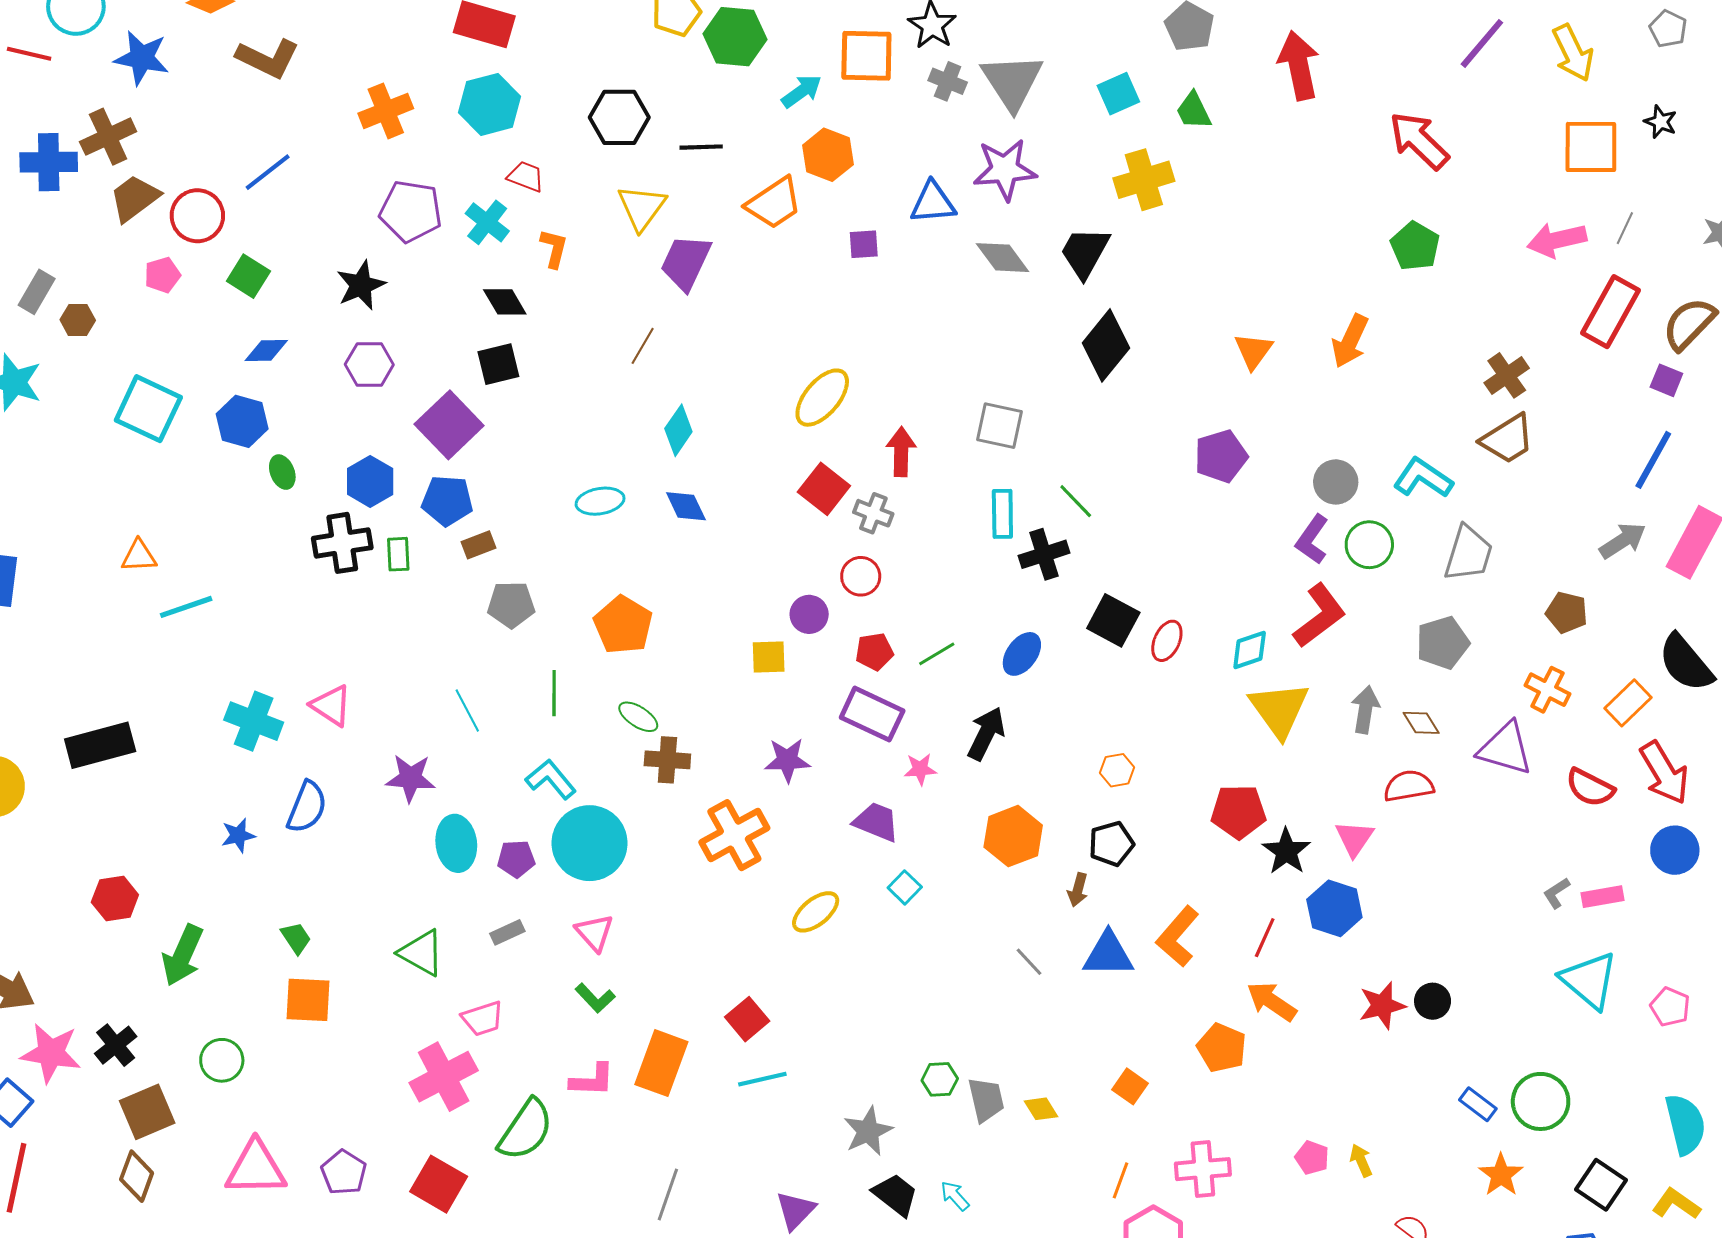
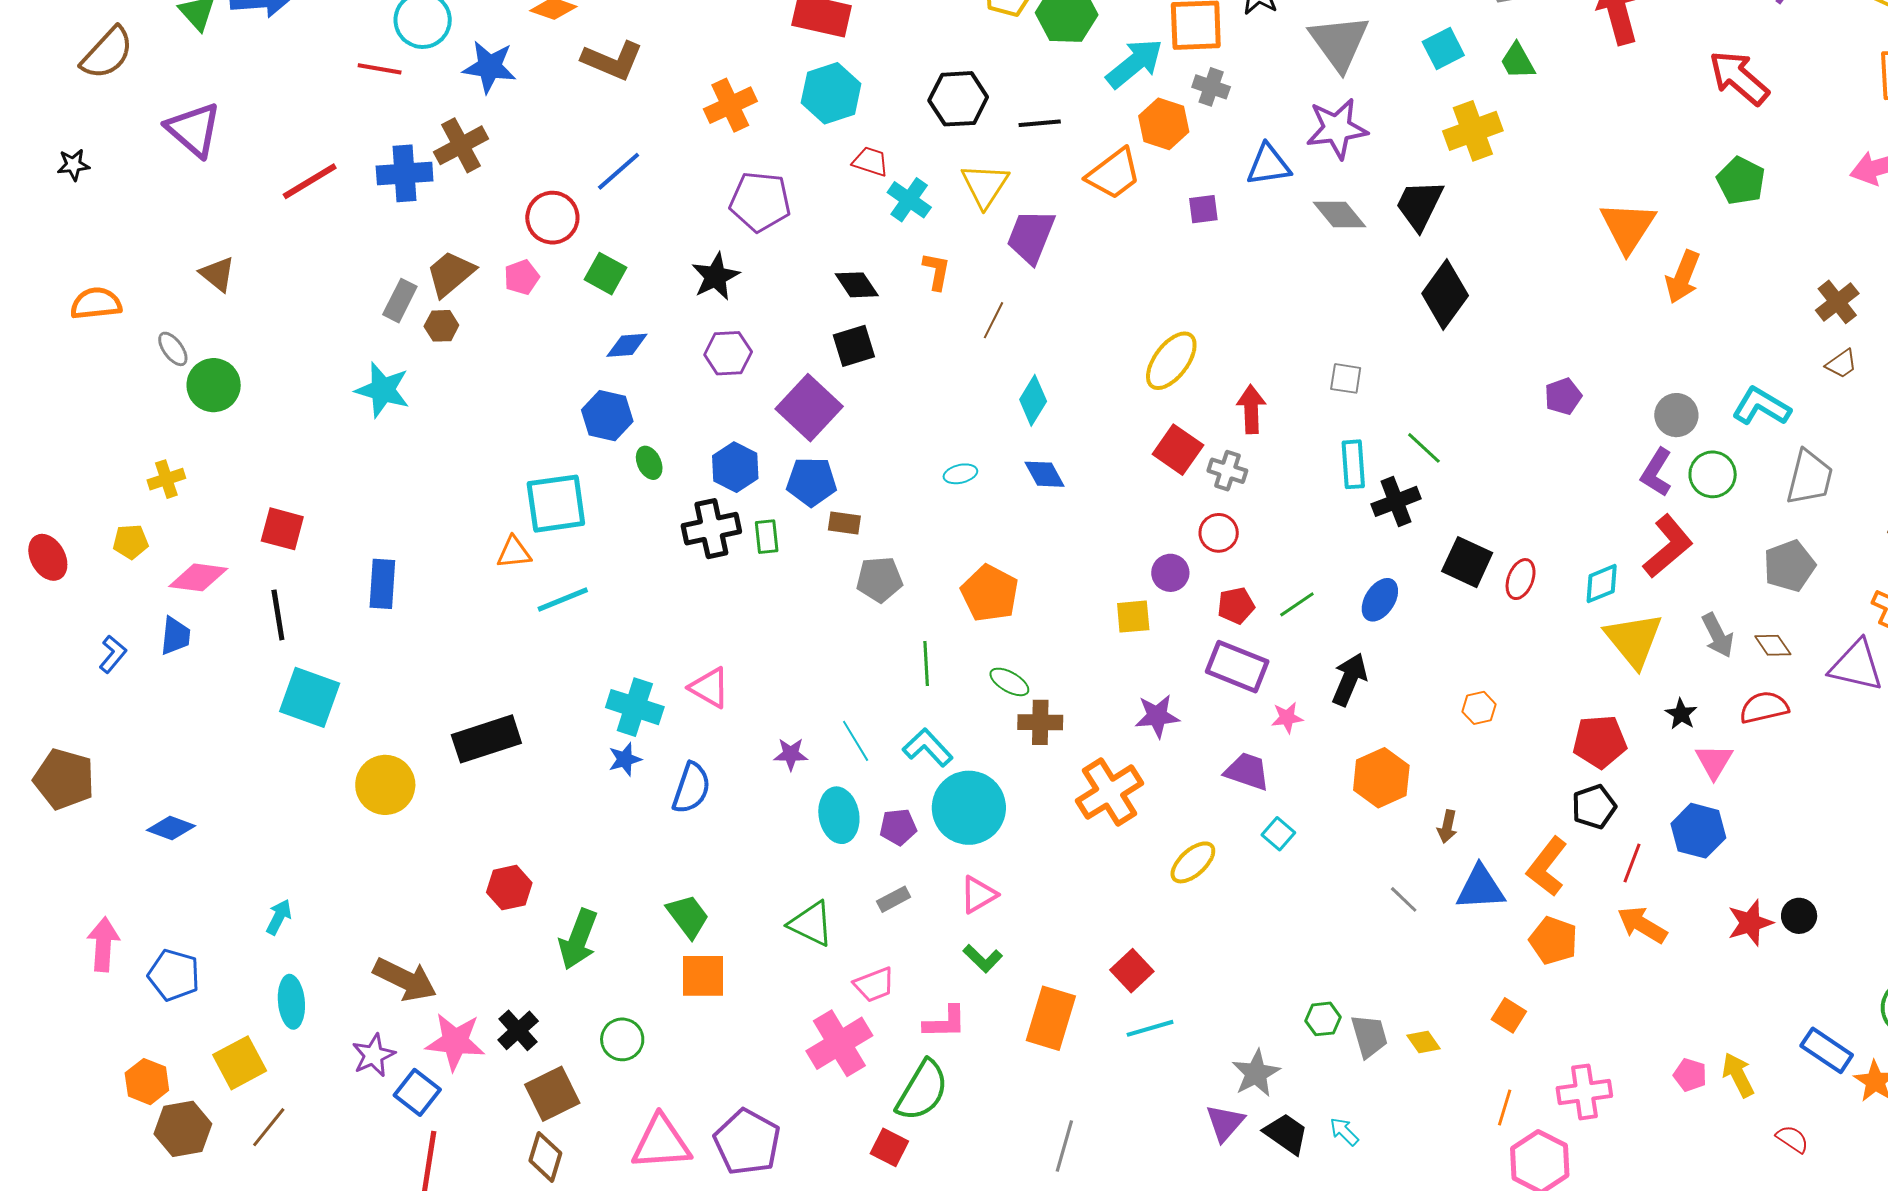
gray cross: (948, 81) -> (1211, 87), moved
cyan arrow: (802, 91) -> (1135, 63), size x1.5
brown trapezoid: (134, 198) -> (450, 274), moved
cyan cross: (487, 222) -> (909, 200), moved
orange L-shape: (554, 248) -> (937, 271), moved
orange triangle: (1253, 351) -> (1628, 227), moved, size x1.5
cyan square: (148, 409) -> (556, 504), moved, turned -30
gray square: (1000, 426) -> (1346, 378), size x0.7
brown trapezoid: (1507, 439) -> (1841, 364), size x0.6
purple pentagon: (1221, 456) -> (1563, 396), size x0.7
cyan ellipse: (600, 501) -> (960, 474), size x0.7
brown rectangle: (478, 545) -> (844, 523), turned 32
gray arrow: (1365, 710) -> (1718, 635), turned 147
cyan line: (467, 711) -> (856, 741), moved
purple star: (410, 778) -> (791, 754), size x0.7
blue star: (238, 835) -> (625, 759), moved
black pentagon: (1111, 844) -> (1594, 807), moved
black star: (1286, 851) -> (1681, 714), moved, size x0.7
pink triangle: (594, 932) -> (978, 895), turned 45
green trapezoid: (296, 938) -> (688, 916), size x1.4
orange pentagon: (1222, 1048) -> (1553, 941), moved
pink L-shape: (592, 1080) -> (945, 1022), moved
blue rectangle: (1478, 1104) -> (1827, 1050), moved, size x1.4
yellow arrow: (1361, 1160) -> (1738, 1075), size x1.4
purple pentagon: (344, 1172) -> (747, 1142), size x1.5
red square: (439, 1184) -> (889, 1147), moved, size x0.7
purple triangle: (795, 1210) -> (1225, 1123), moved

